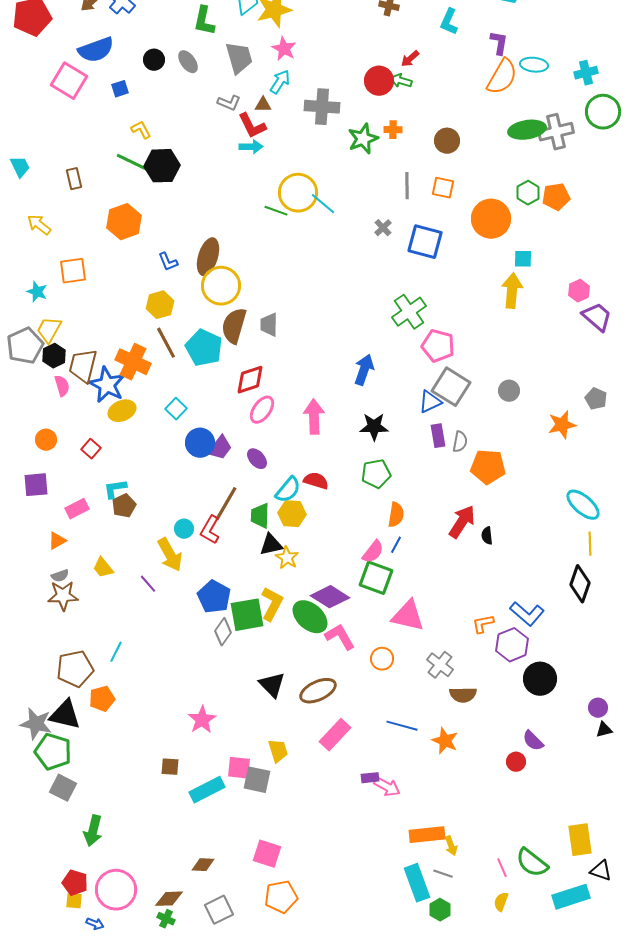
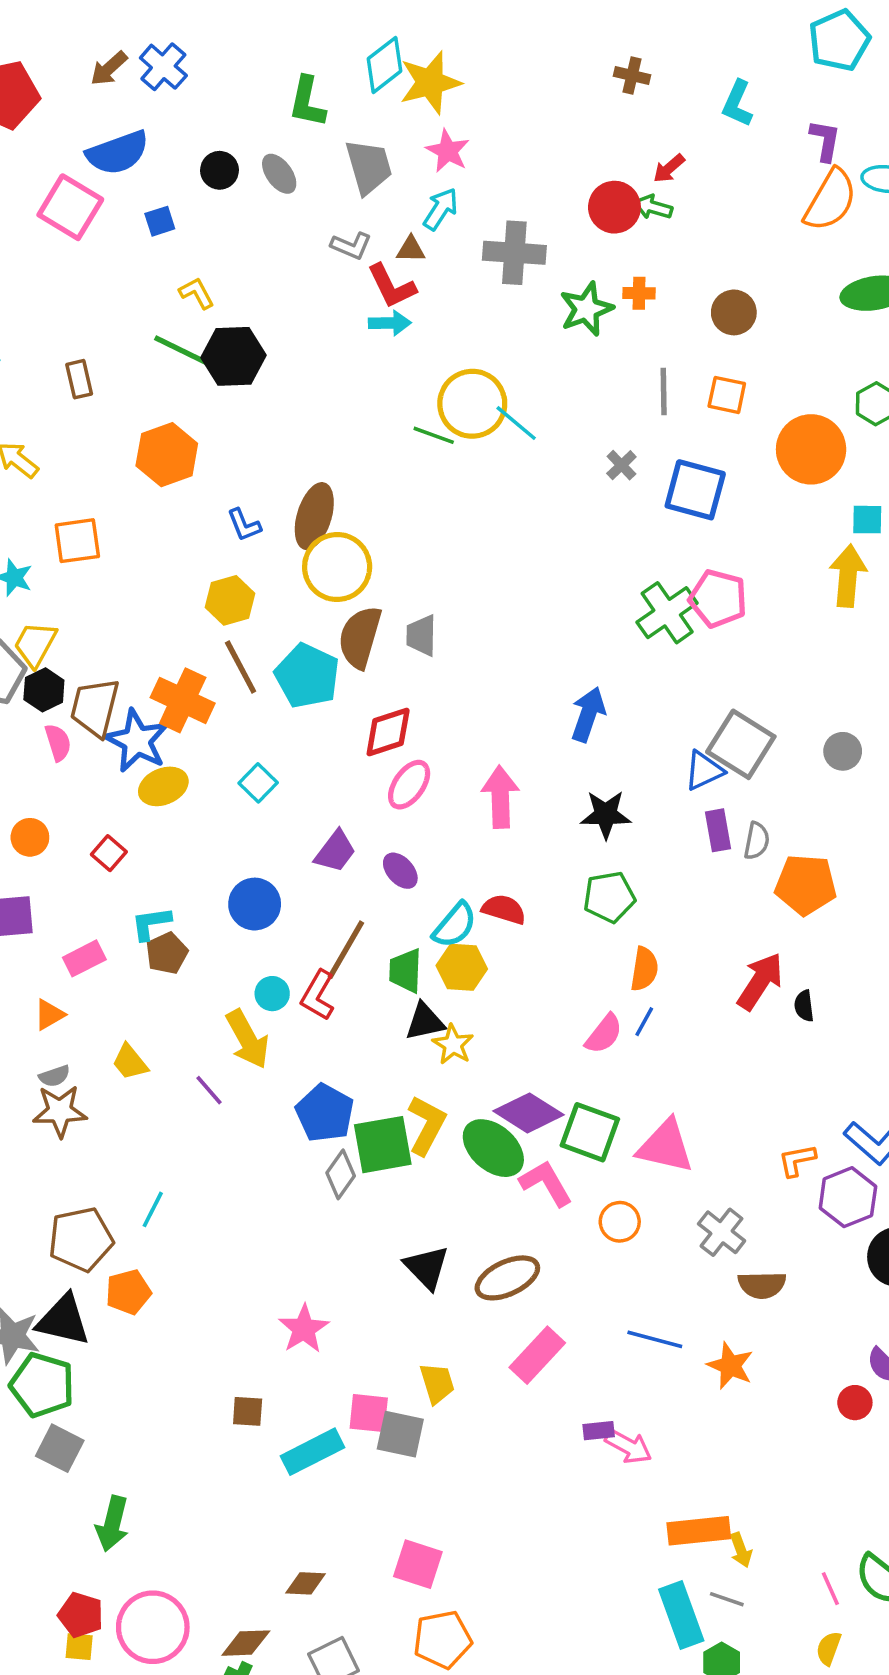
pink pentagon: (438, 346) -> (718, 599), moved
blue circle: (200, 443) -> (255, 904), moved
green square: (376, 578) -> (590, 1132), moved

